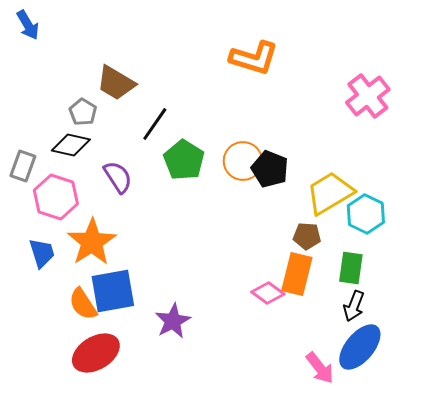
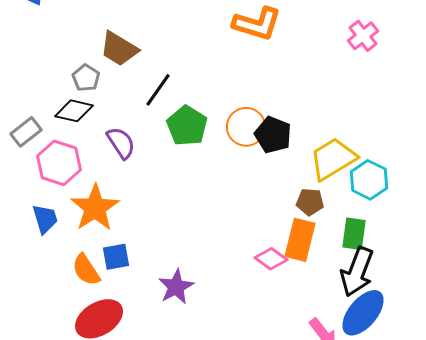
pink cross: (368, 96) -> (363, 36), moved, size x0.7
gray rectangle: (23, 166) -> (26, 132), turned 32
blue square: (113, 291) -> (116, 257), size x0.6
black arrow: (354, 306) -> (357, 272), size x1.6

